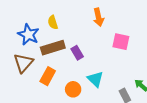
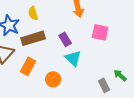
purple rectangle: (77, 53) -> (65, 39), moved
cyan triangle: (95, 79) -> (73, 58), moved

